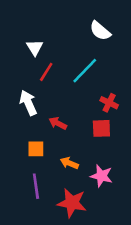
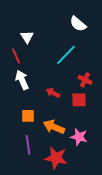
red line: (46, 72) -> (16, 56), moved, turned -56
red arrow: (58, 123) -> (53, 93), moved
orange arrow: (69, 163) -> (54, 127), size x1.5

